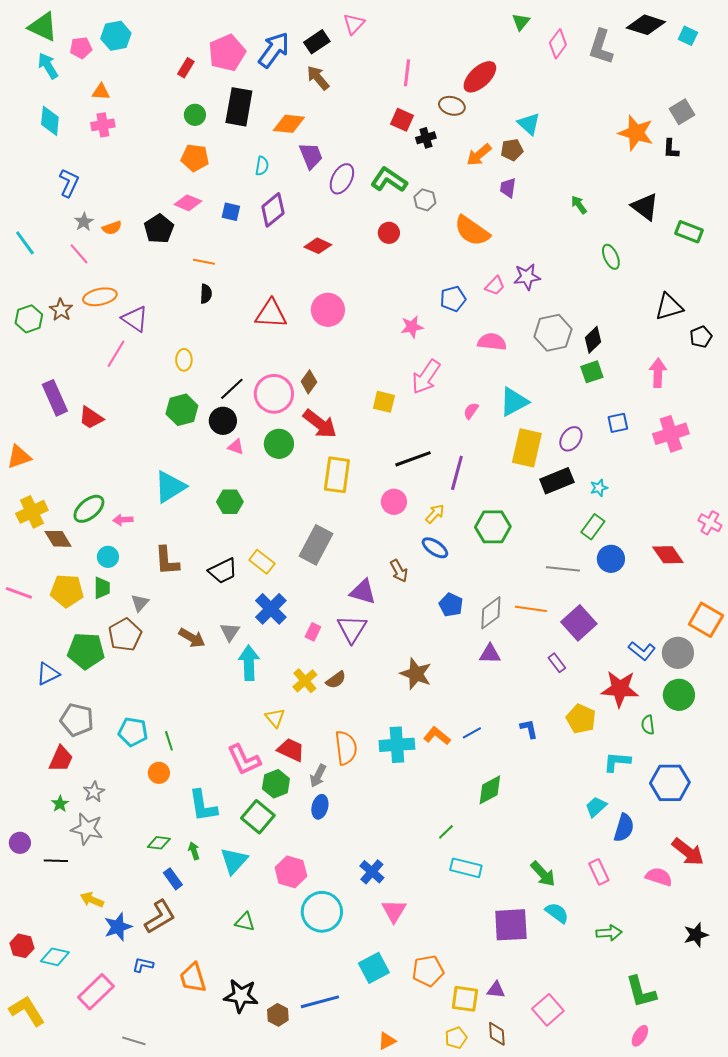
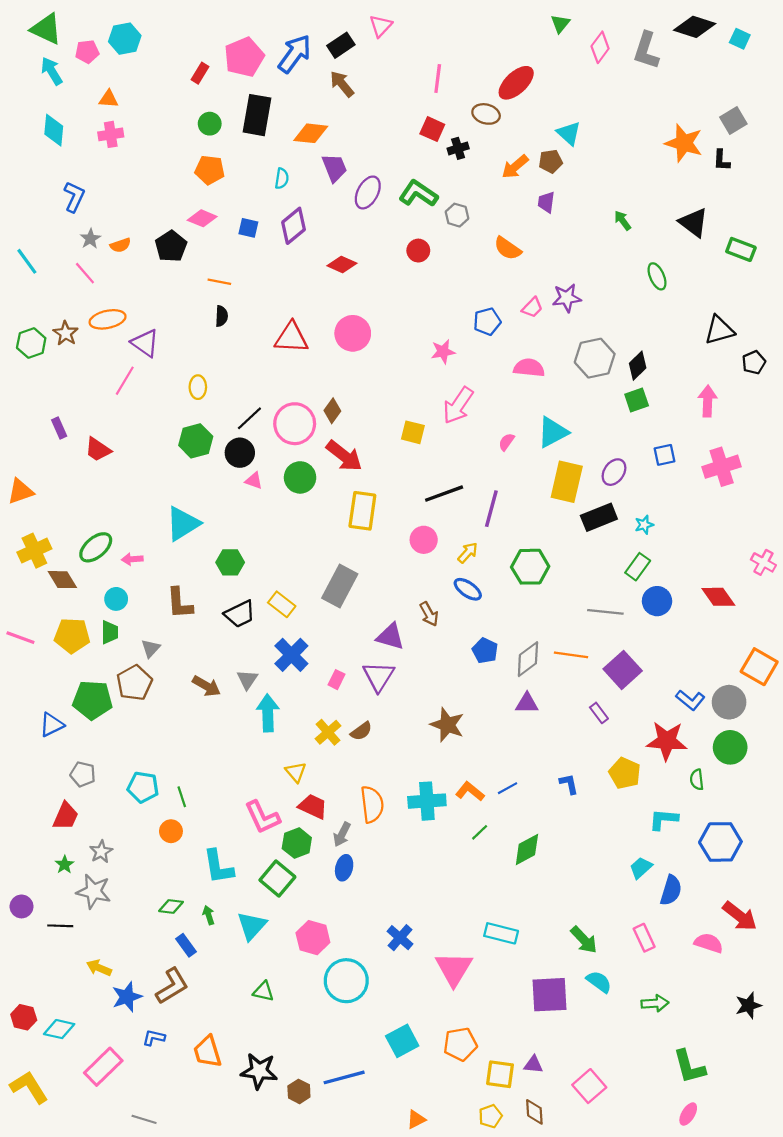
orange semicircle: (472, 231) -> (508, 248), size x0.7
purple rectangle: (55, 398) -> (59, 428), size x0.6
green hexagon: (230, 502) -> (230, 562), moved
gray pentagon: (77, 720) -> (83, 774), size x0.7
green line: (446, 832) -> (480, 832), moved
pink triangle: (394, 911) -> (454, 969), moved, size x1.4

